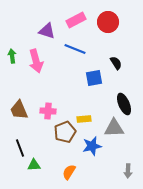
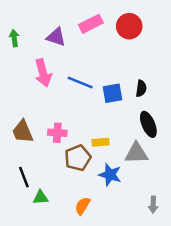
blue line: (75, 49) -> (80, 82), moved
green arrow: (12, 56) -> (14, 38), moved
black semicircle: (116, 63) -> (141, 88), moved, turned 40
blue star: (92, 146) -> (110, 175), turned 30

